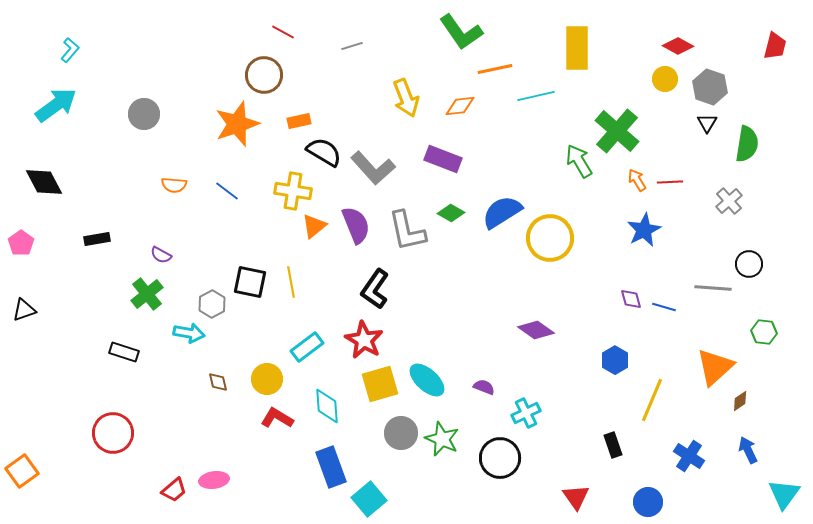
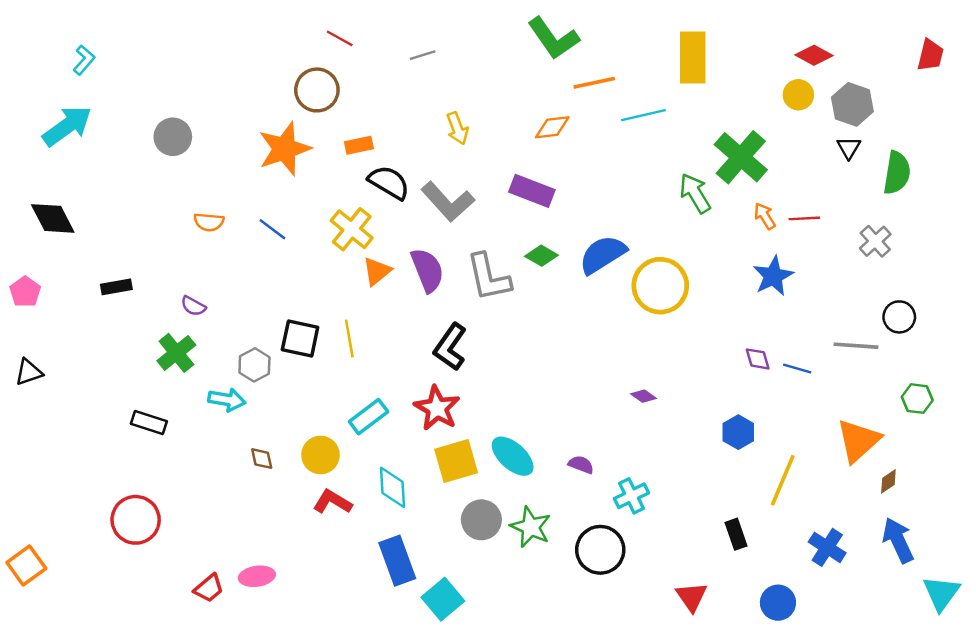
yellow arrow: (406, 98) -> (457, 128), moved, size x0.7
yellow cross: (293, 191) -> (352, 229), turned 30
purple diamond: (536, 330) -> (643, 396), size x0.6
blue arrow: (748, 450) -> (898, 540), size x1.4

